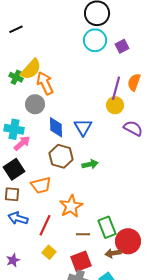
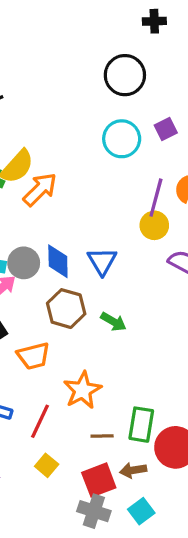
cyan circle: (95, 40) -> (122, 139), moved
orange arrow: (45, 83) -> (40, 189), turned 70
gray circle: (35, 104) -> (24, 263), moved
green arrow: (90, 164) -> (113, 322), turned 42
green rectangle: (107, 227) -> (141, 425), turned 30
brown arrow: (113, 253) -> (133, 470), moved

